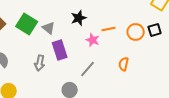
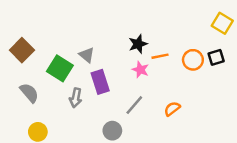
black star: (79, 18) -> (138, 44), moved
green square: (27, 24) -> (60, 68), moved
orange semicircle: (124, 64) -> (172, 109), moved, turned 40

